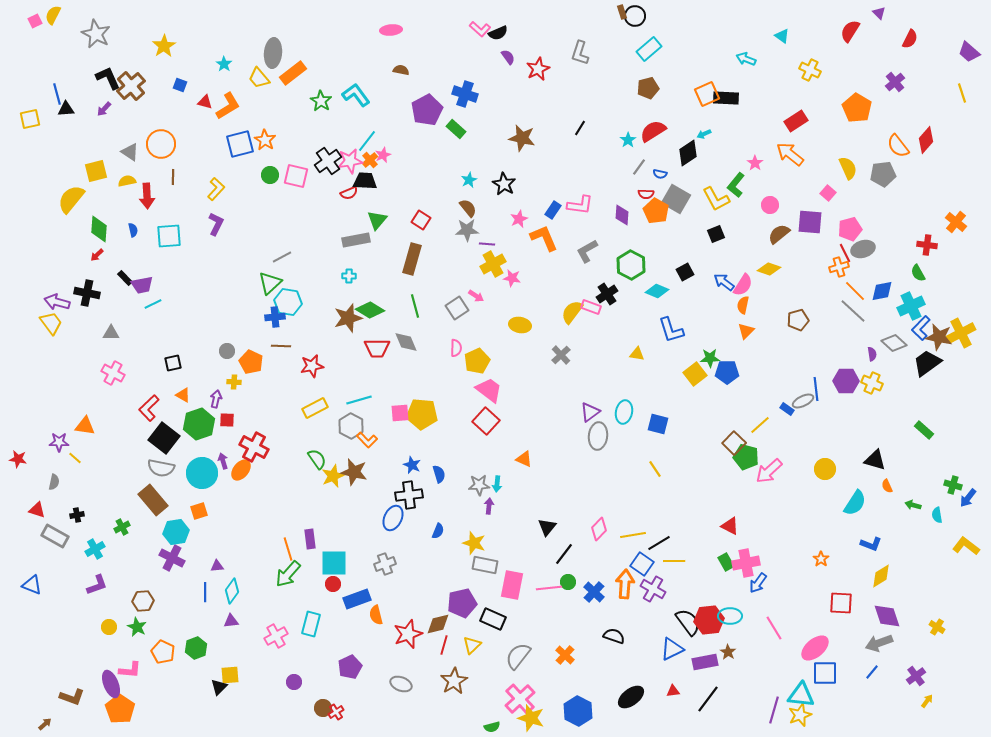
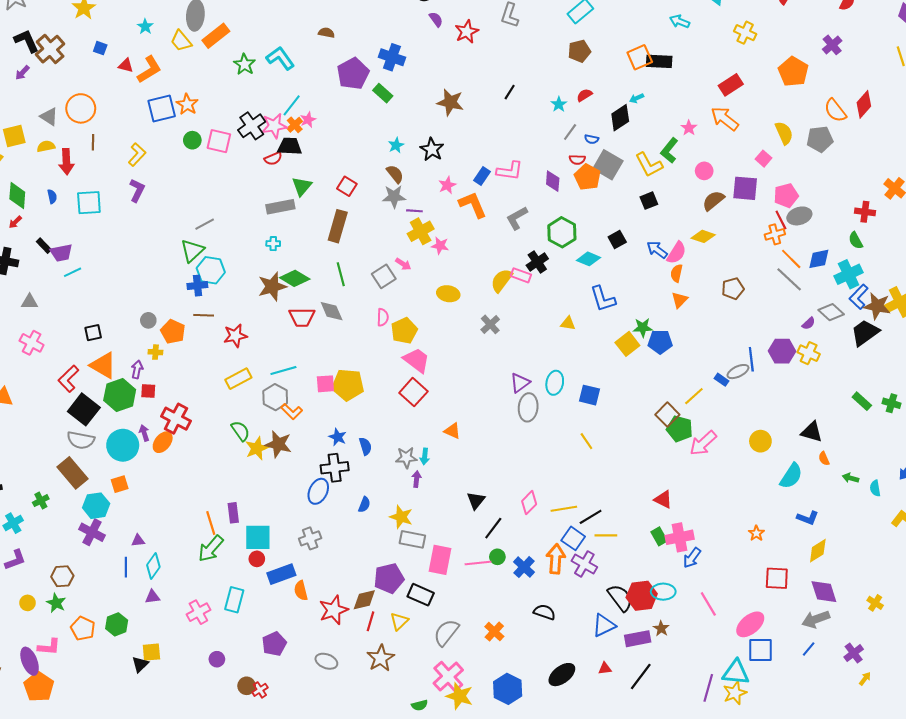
red semicircle: (653, 131) -> (584, 95), size x0.6
purple semicircle: (872, 354) -> (809, 323), turned 56
orange triangle: (183, 395) -> (103, 365), size x1.8
green cross: (953, 485) -> (892, 403), moved

